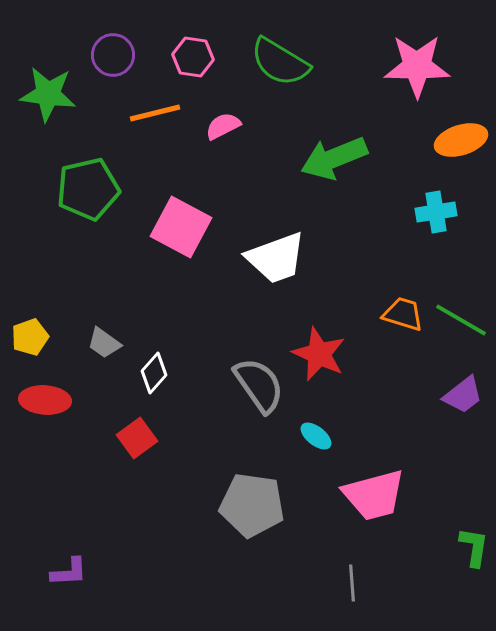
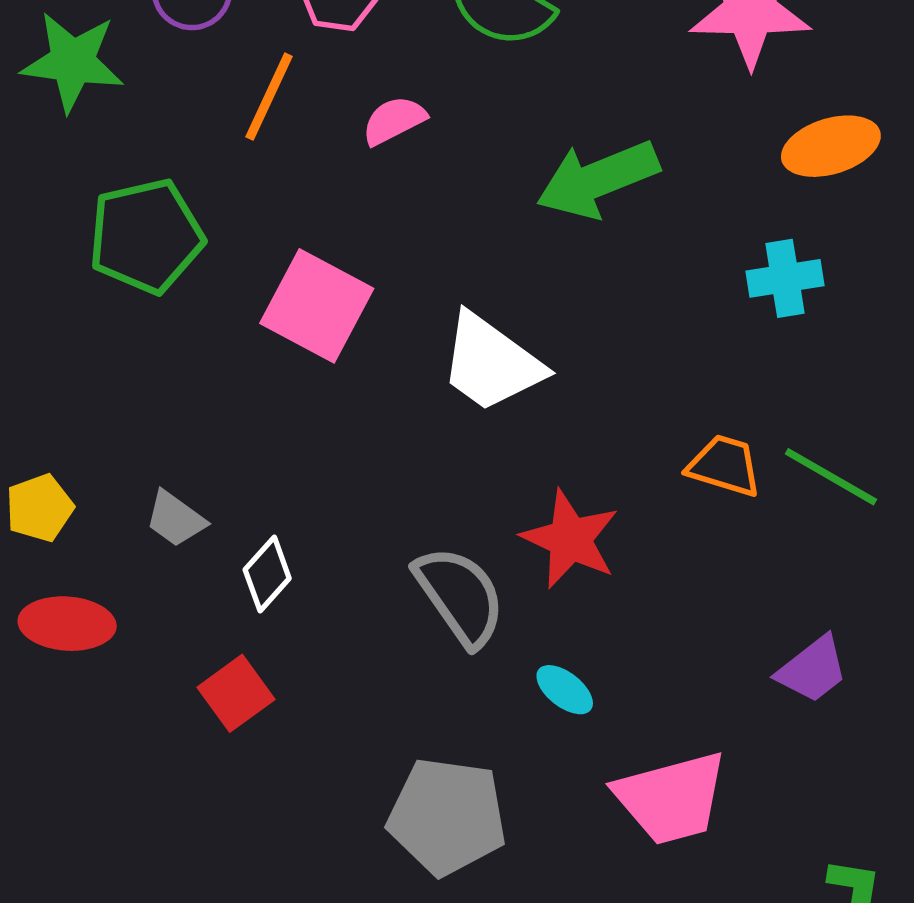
orange line: (155, 113) -> (269, 97), turned -51
white trapezoid: (276, 258) -> (491, 363), turned 56
purple trapezoid: (463, 395) -> (813, 669), moved

